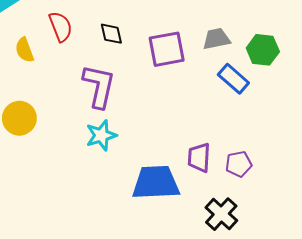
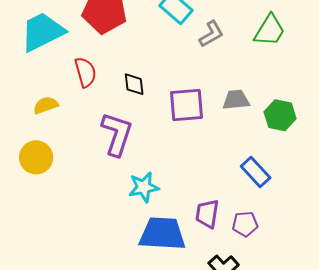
yellow semicircle: (24, 50) -> (46, 105), moved, turned 85
blue rectangle: (233, 79) -> (256, 172), moved
cyan star: (101, 135) -> (144, 187), moved

